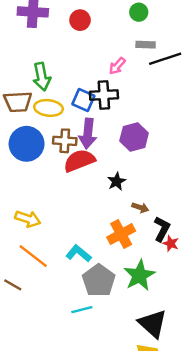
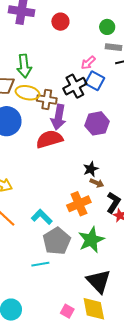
green circle: (139, 12) -> (107, 27), moved
black cross: (104, 95) -> (75, 86), turned -30
blue square: (83, 100) -> (95, 81), moved
brown cross: (65, 141) -> (47, 99), moved
black star: (116, 181) -> (91, 169), moved

